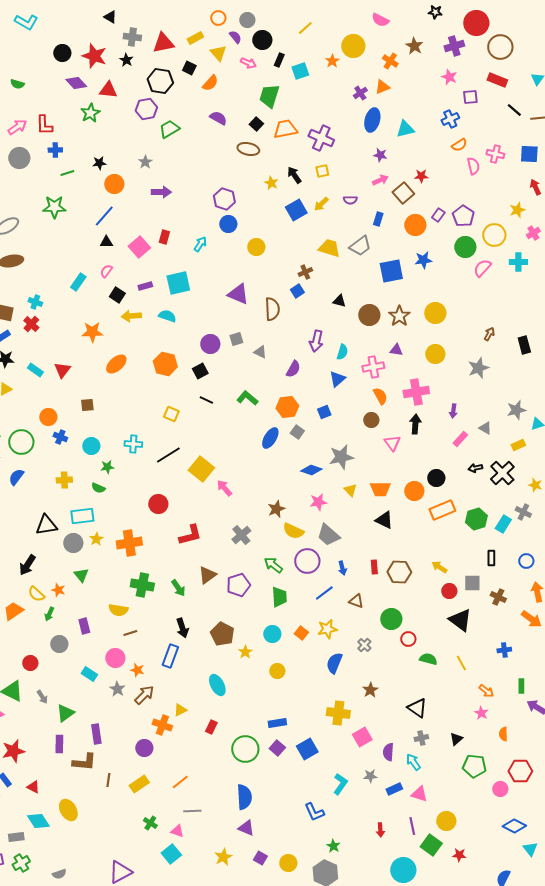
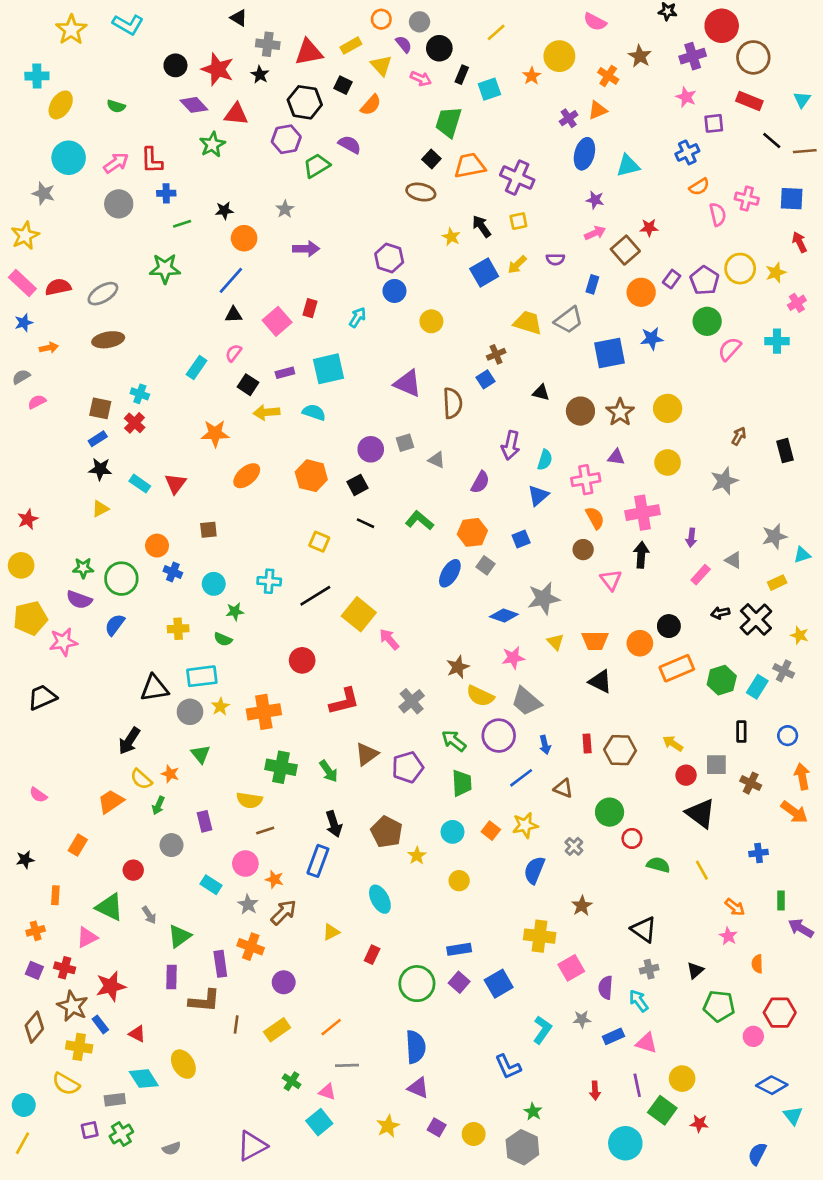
purple semicircle: (218, 118) -> (350, 145), moved
yellow circle: (494, 235) -> (740, 269), moved
orange cross: (162, 725) -> (251, 947), moved

